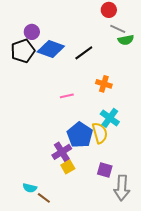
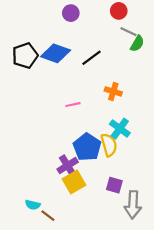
purple circle: (32, 32) -> (71, 13), moved
green semicircle: (126, 40) -> (137, 44), turned -49
yellow square: (68, 167) -> (74, 182), size x1.5

